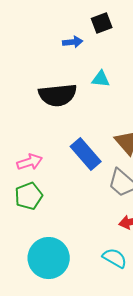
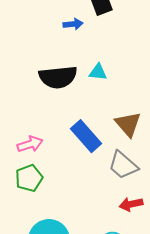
cyan triangle: (101, 79) -> (98, 72), moved

